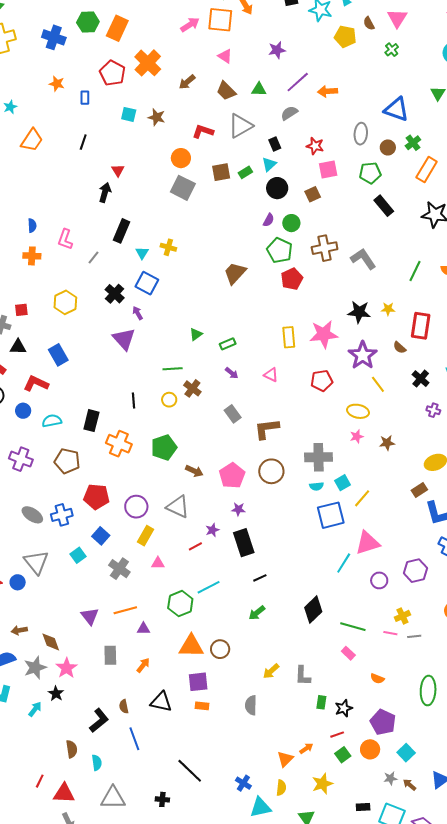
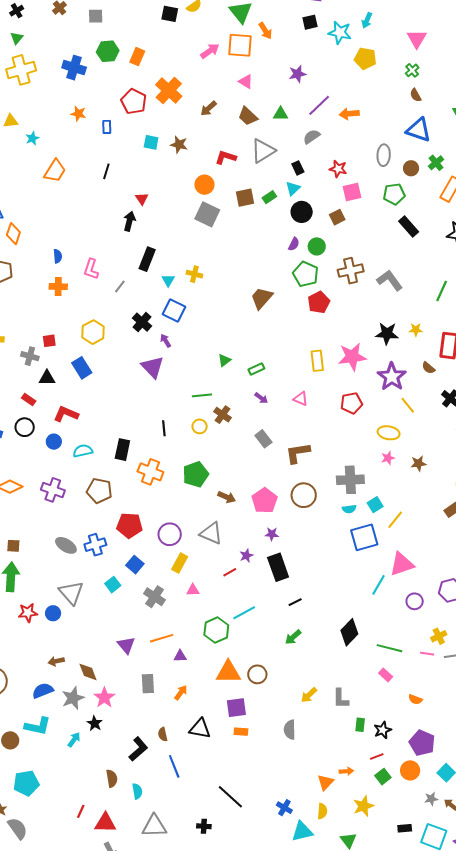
brown semicircle: (369, 23) -> (416, 95), moved
orange rectangle: (117, 28) -> (137, 57), size x0.7
blue rectangle: (58, 355) -> (82, 368), moved
orange arrow: (306, 748) -> (346, 771), turned 32

